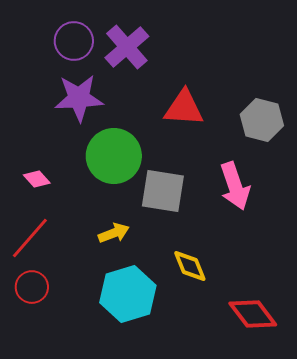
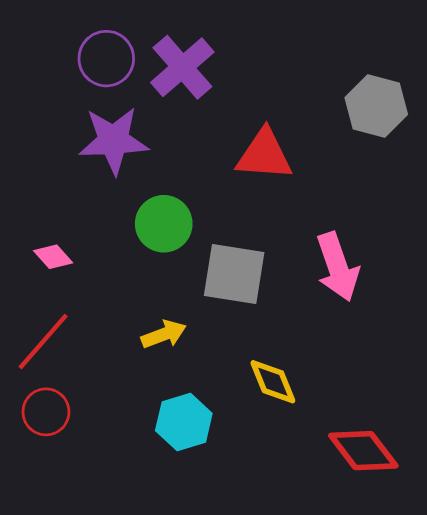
gray hexagon: (262, 120) -> (376, 106), moved
green circle: (114, 156) -> (164, 224), size x0.7
cyan hexagon: (128, 294) -> (184, 422), size x0.7

